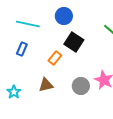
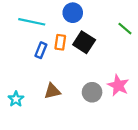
blue rectangle: (22, 49) -> (41, 50), moved
orange rectangle: (55, 58) -> (60, 42), moved, turned -32

